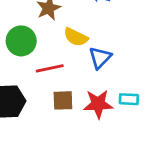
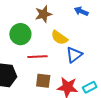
cyan rectangle: (129, 99) -> (90, 87), turned -40

